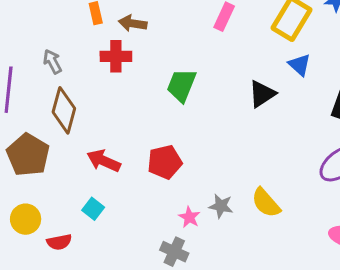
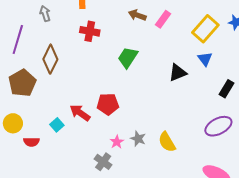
brown arrow: (133, 23) -> (137, 15), moved
gray arrow: (52, 62) -> (45, 14), moved
red arrow: (104, 161) -> (80, 113), moved

